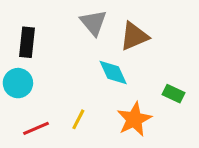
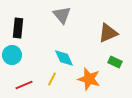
brown triangle: (134, 36) -> (108, 33), moved
cyan diamond: (113, 72) -> (64, 58), moved
orange star: (134, 119) -> (89, 79), turned -30

